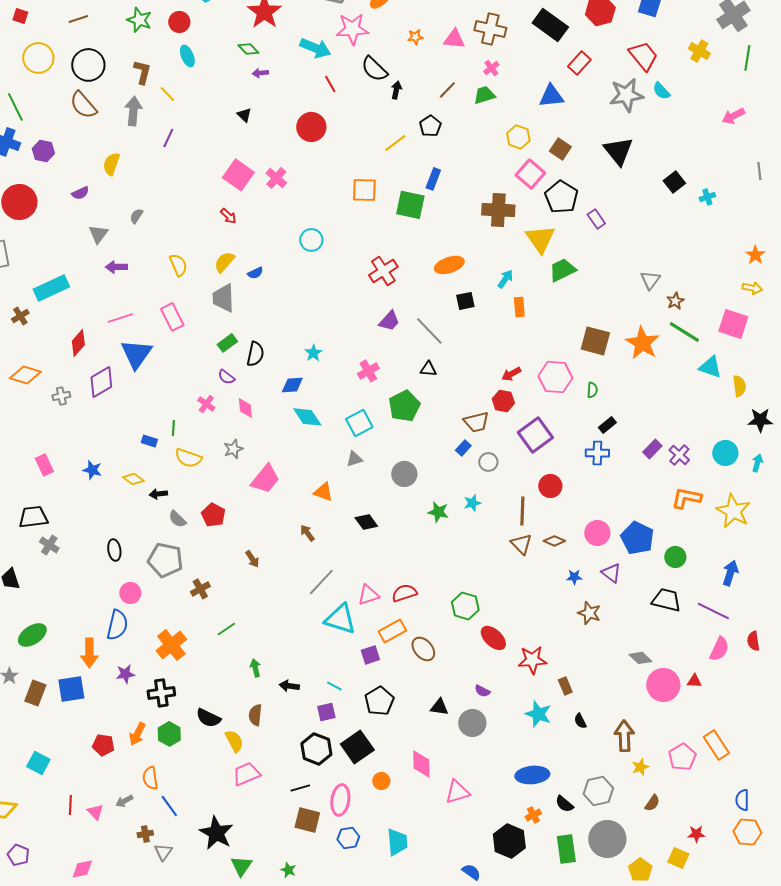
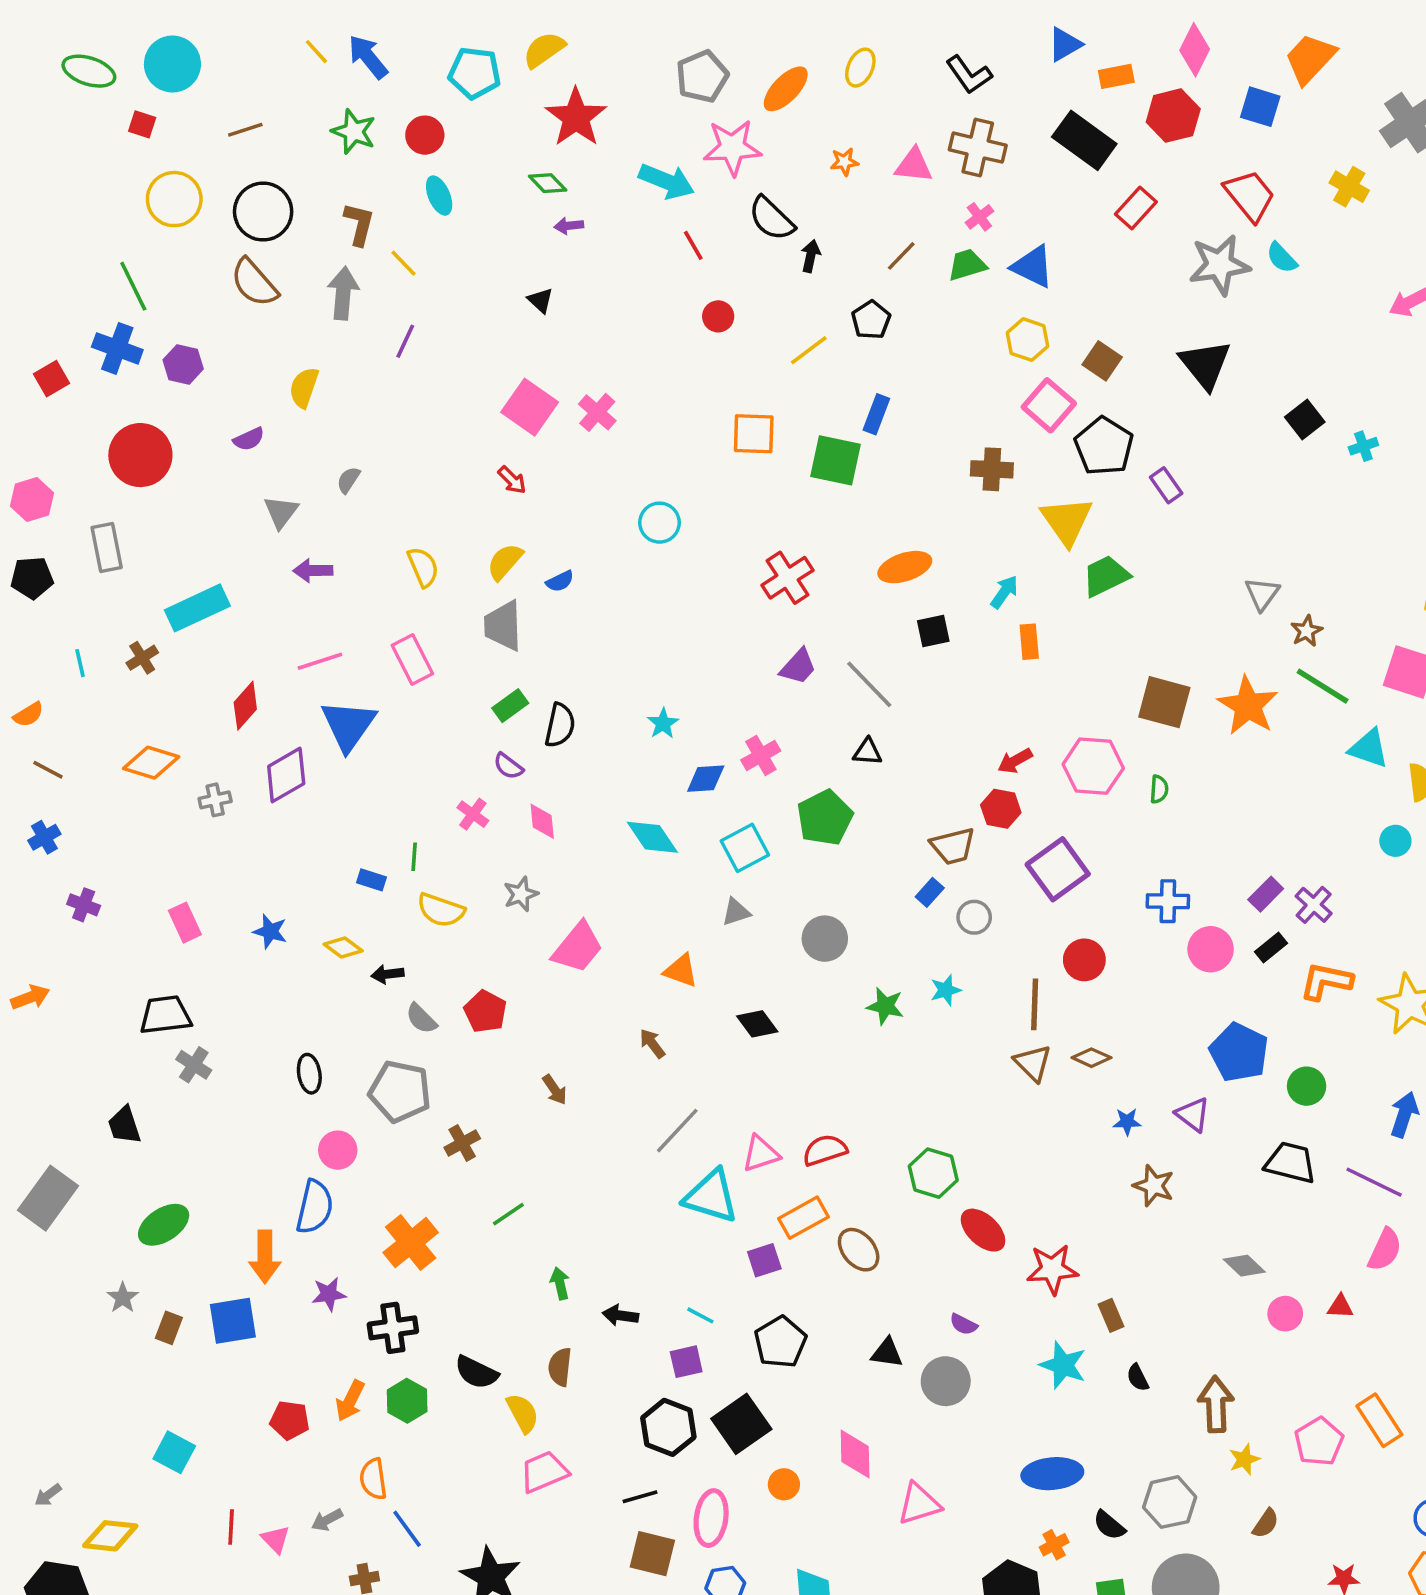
blue triangle: (551, 96) -> (1033, 267), moved, turned 32
red circle: (311, 127) -> (718, 316), moved, size x0.6
brown cross: (498, 210) -> (992, 469), size x0.7
blue diamond: (292, 385) -> (706, 779), moved
black rectangle: (607, 425) -> (1271, 947), moved
cyan circle: (725, 453) -> (1395, 841), moved, size x0.7
pink circle: (597, 533) -> (1211, 949), moved
pink circle: (663, 685) -> (1285, 1314), size x0.6
brown rectangle: (35, 693) -> (169, 1328), size x0.7

